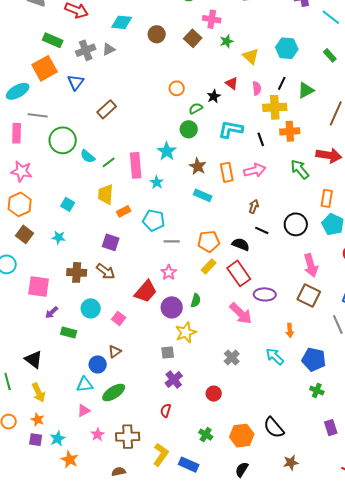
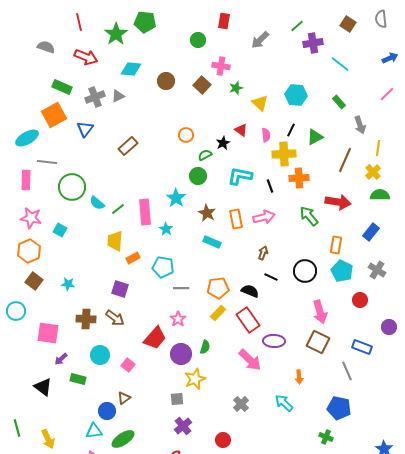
brown rectangle: (107, 109) -> (128, 146), moved
cyan square: (68, 204) -> (60, 230), moved
black triangle: (34, 359) -> (43, 387), moved
blue pentagon: (314, 359) -> (339, 408), moved

